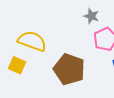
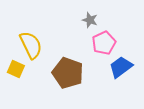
yellow semicircle: (32, 41) -> (31, 45), turned 44

